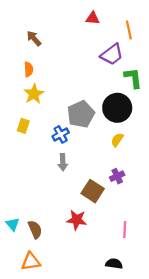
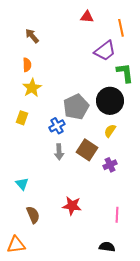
brown square: (93, 191) -> (87, 150), moved
cyan triangle: (13, 224) -> (22, 184), moved
orange triangle: (31, 261) -> (16, 245), moved

